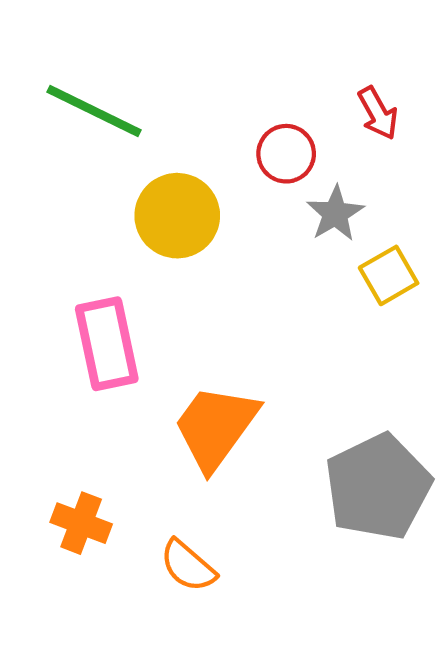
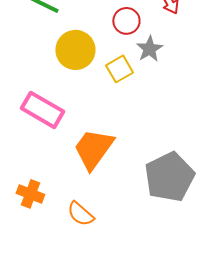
yellow square: (389, 275) -> (119, 69), moved
pink rectangle: (107, 344) -> (42, 110), turned -48

